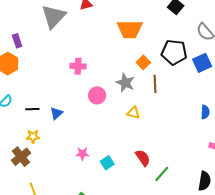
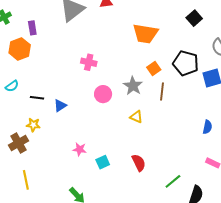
green line: (162, 174) -> (173, 181), moved

